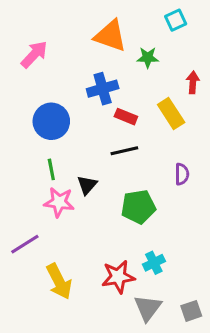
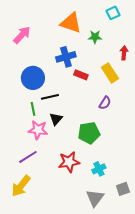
black line: (124, 151) -> (50, 97), moved
purple semicircle: (182, 174) -> (105, 103), moved, turned 32
purple line: (25, 244) -> (28, 157), moved
red star: (118, 277) -> (69, 162), moved
yellow arrow: (59, 281) -> (21, 186), moved, turned 65
gray square: (191, 311) -> (123, 189), moved

